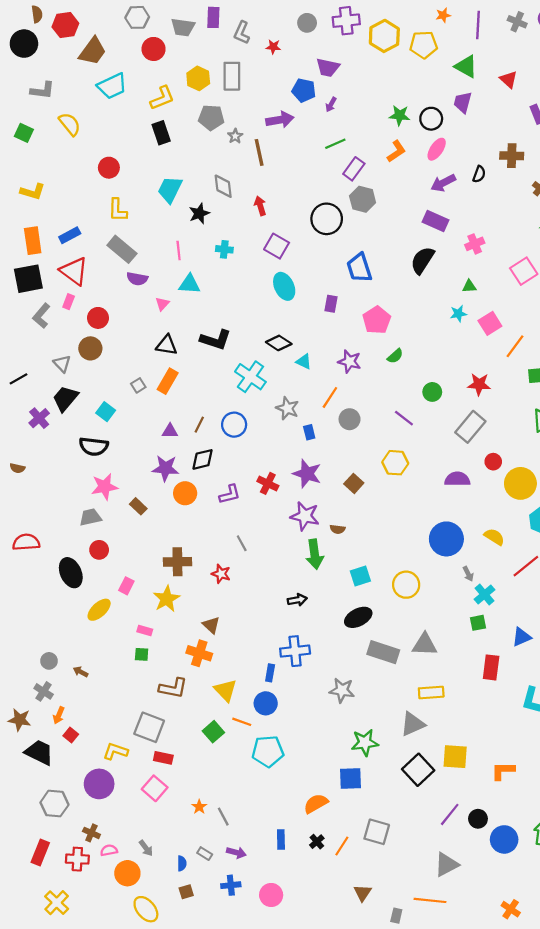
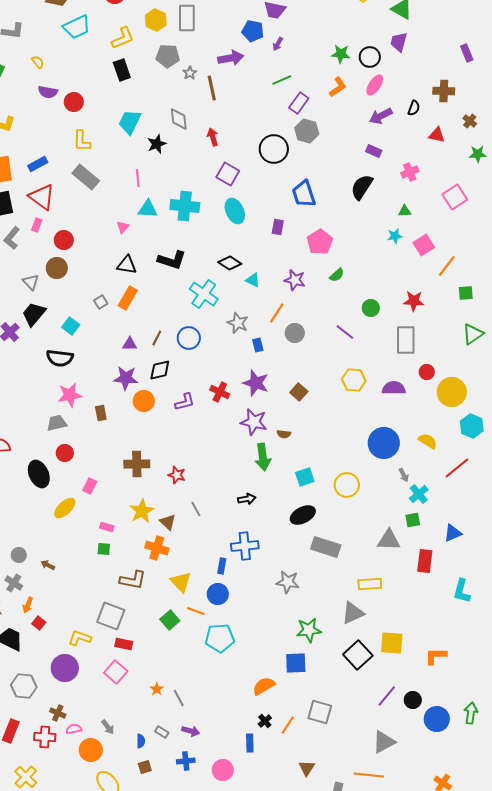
red triangle: (508, 79) -> (437, 135), moved, turned -30
yellow semicircle: (70, 124) -> (38, 62), size x0.6
purple rectangle: (436, 221) -> (374, 151), size x0.7
cyan cross: (224, 249) -> (185, 206), moved, size x1.8
purple semicircle: (137, 279) -> (48, 92), moved
gray rectangle: (470, 427) -> (406, 340), turned -40
yellow hexagon: (395, 463) -> (354, 380), moved
brown rectangle: (138, 506) -> (101, 413), turned 35
gray line: (242, 543) -> (196, 509), moved
yellow star: (167, 599) -> (142, 511), moved
gray triangle: (425, 645) -> (389, 540), moved
blue rectangle: (281, 839) -> (250, 743), moved

